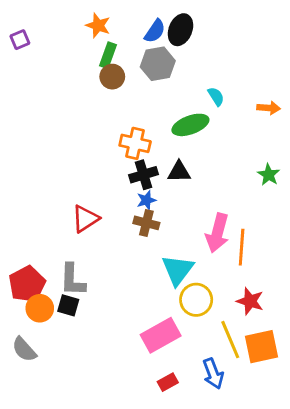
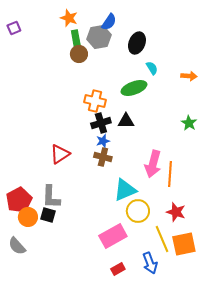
black ellipse: (180, 30) -> (137, 43), moved
green rectangle: (108, 55) -> (76, 39), turned -30
gray hexagon: (158, 64) -> (99, 37), moved
cyan triangle: (178, 270) -> (125, 190), turned 30

